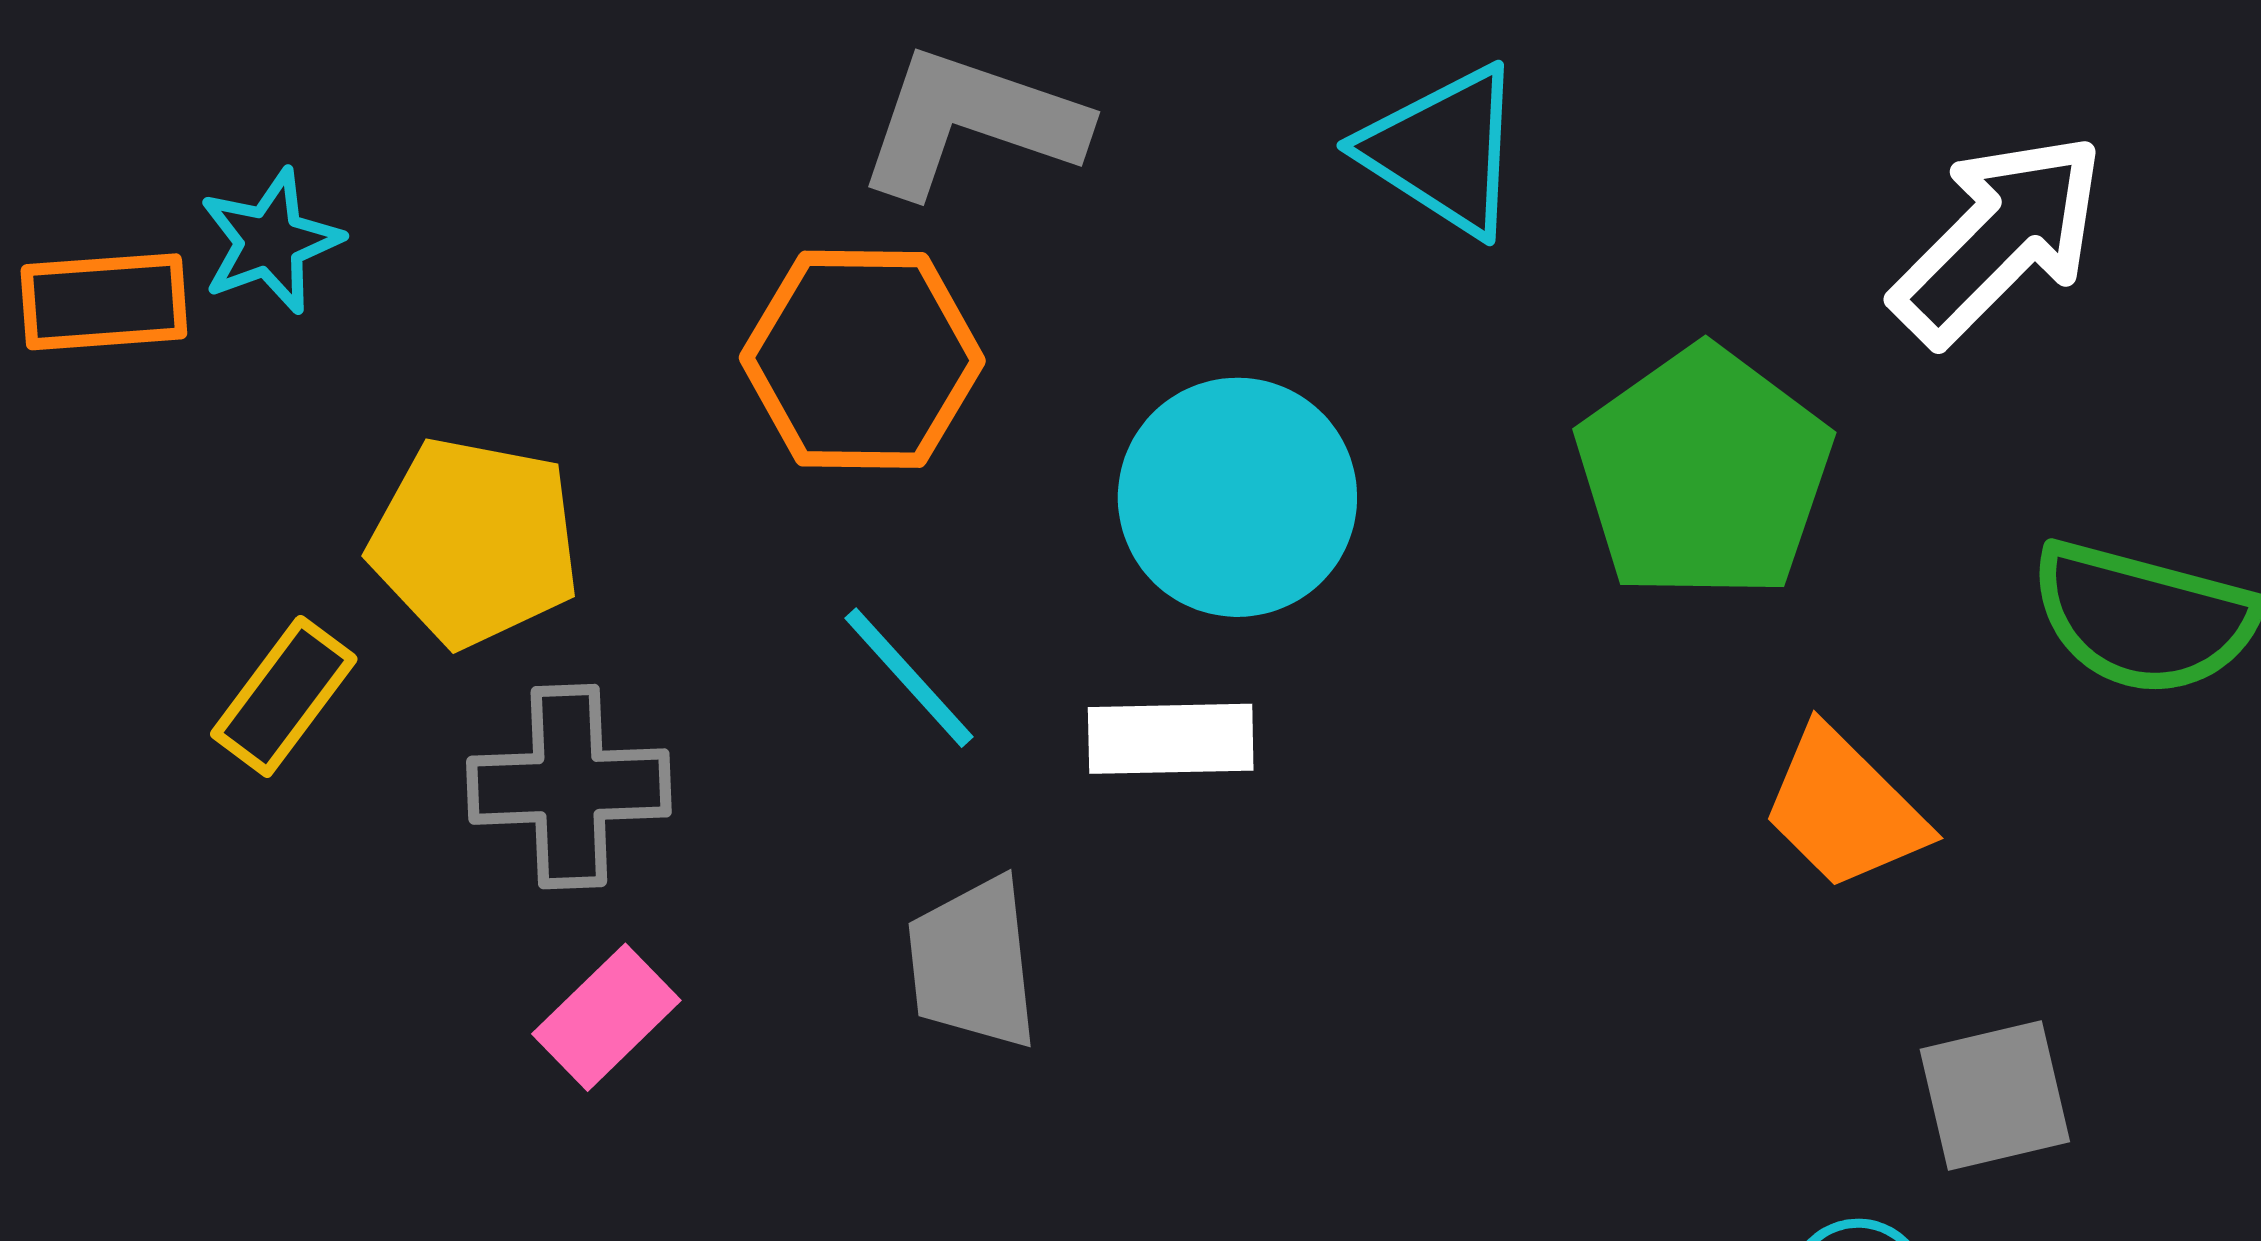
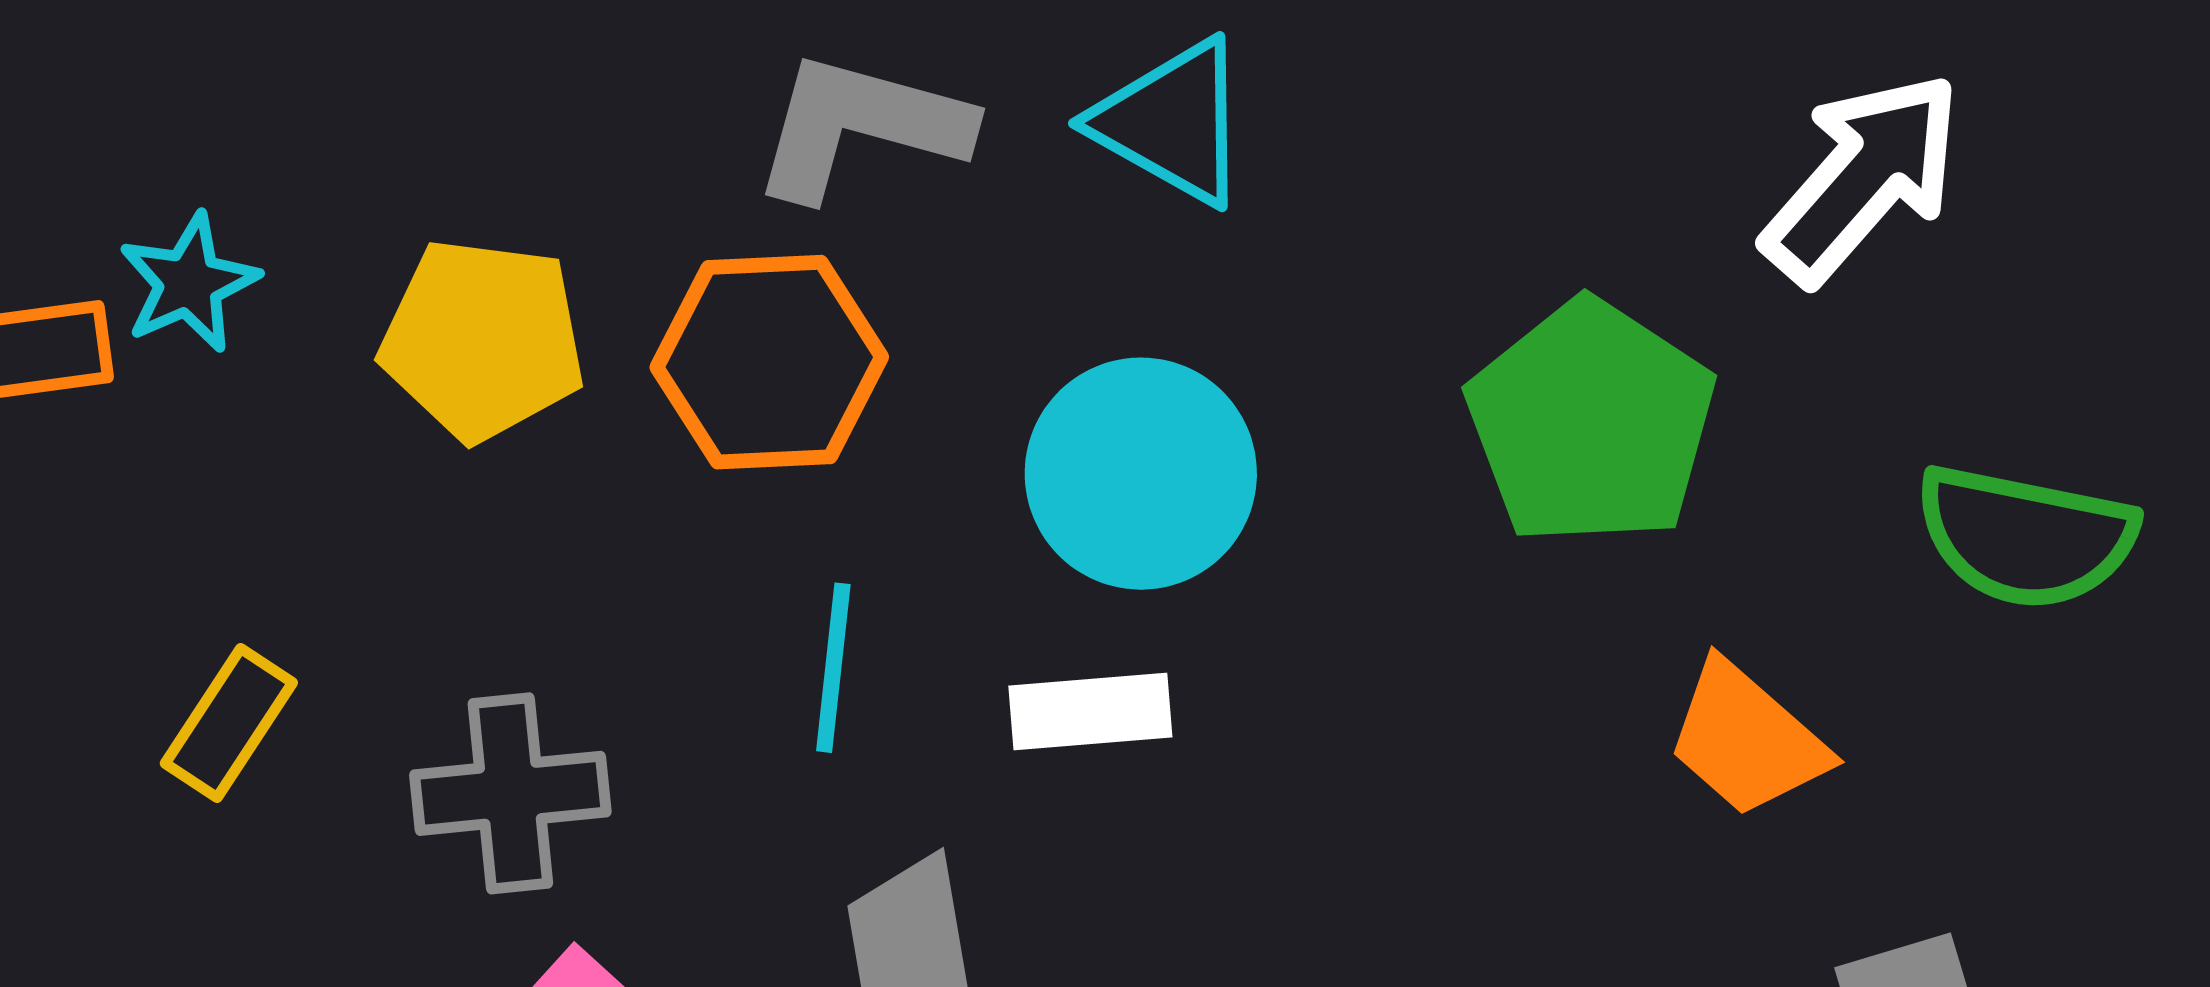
cyan triangle: (1443, 151) -> (1172, 122), moved
yellow pentagon: (475, 542) -> (483, 340), moved
cyan line: (909, 678) -> (833, 668), turned 52

